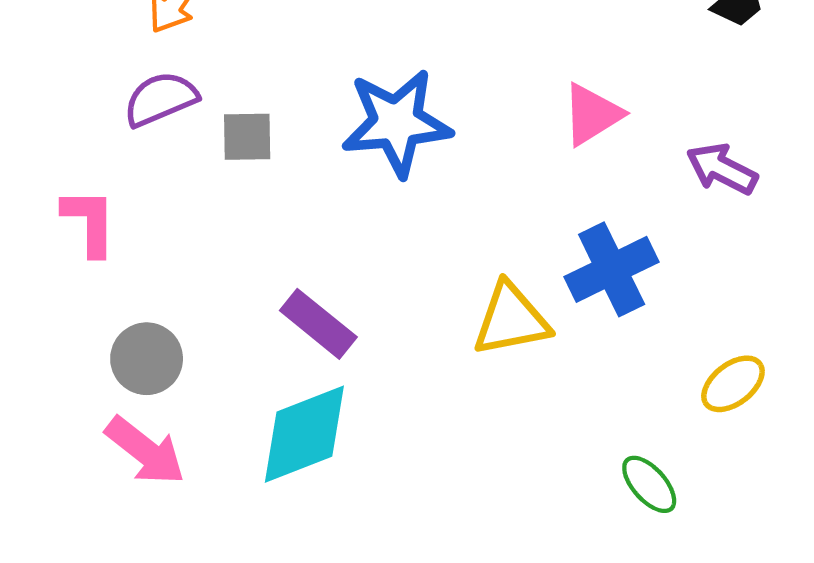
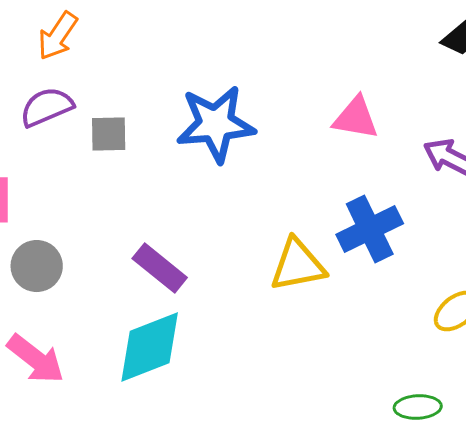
pink triangle: (592, 114) -> (356, 118), turned 42
gray circle: (147, 359) -> (37, 266), moved
green ellipse: (649, 484) -> (418, 407), moved, turned -51

